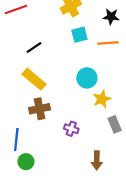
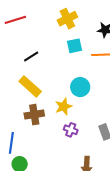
yellow star: (102, 99) -> (64, 107), moved
purple cross: (71, 129) -> (71, 130), moved

